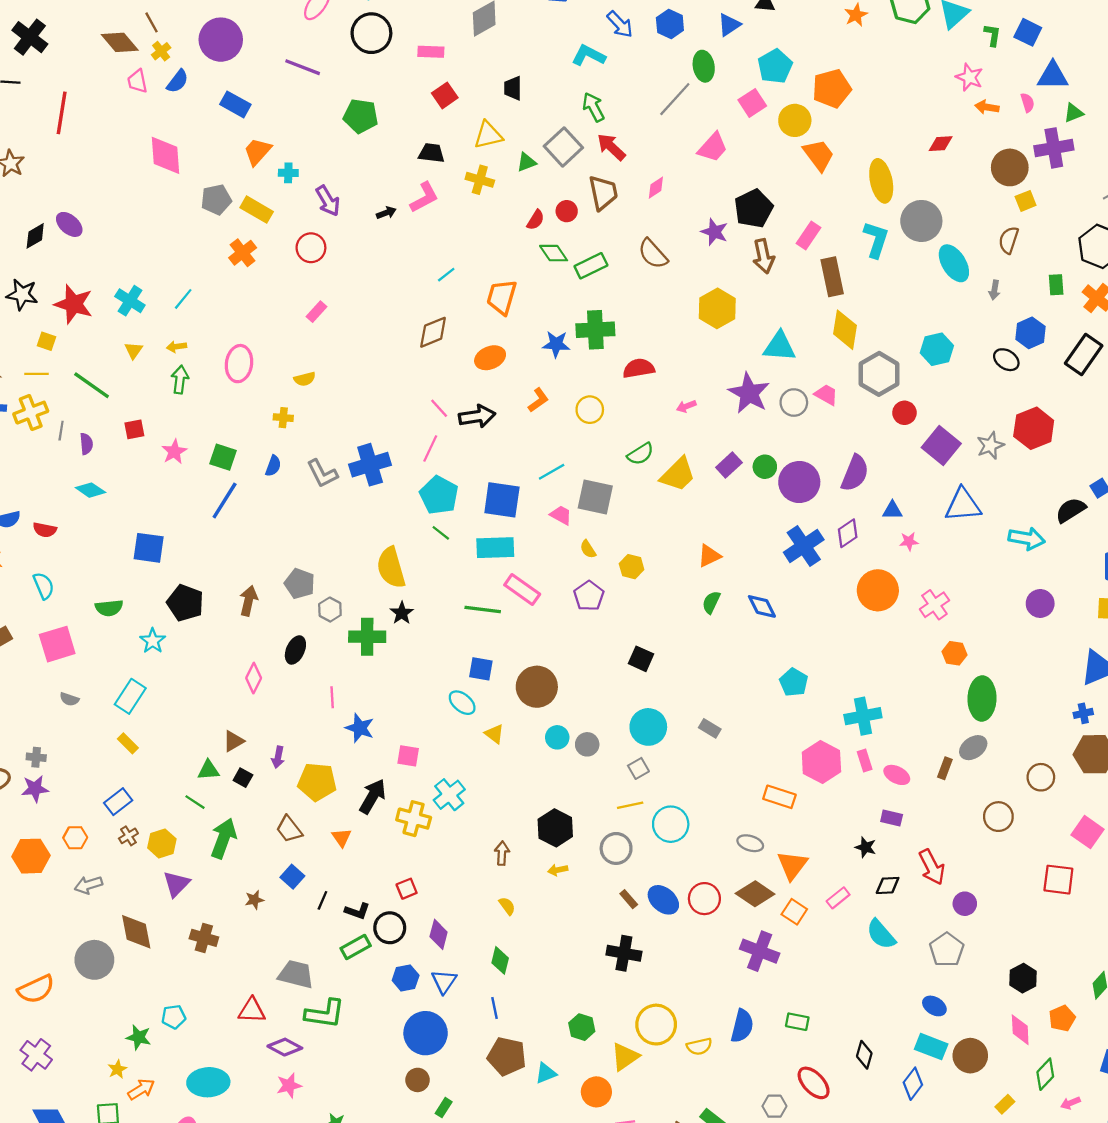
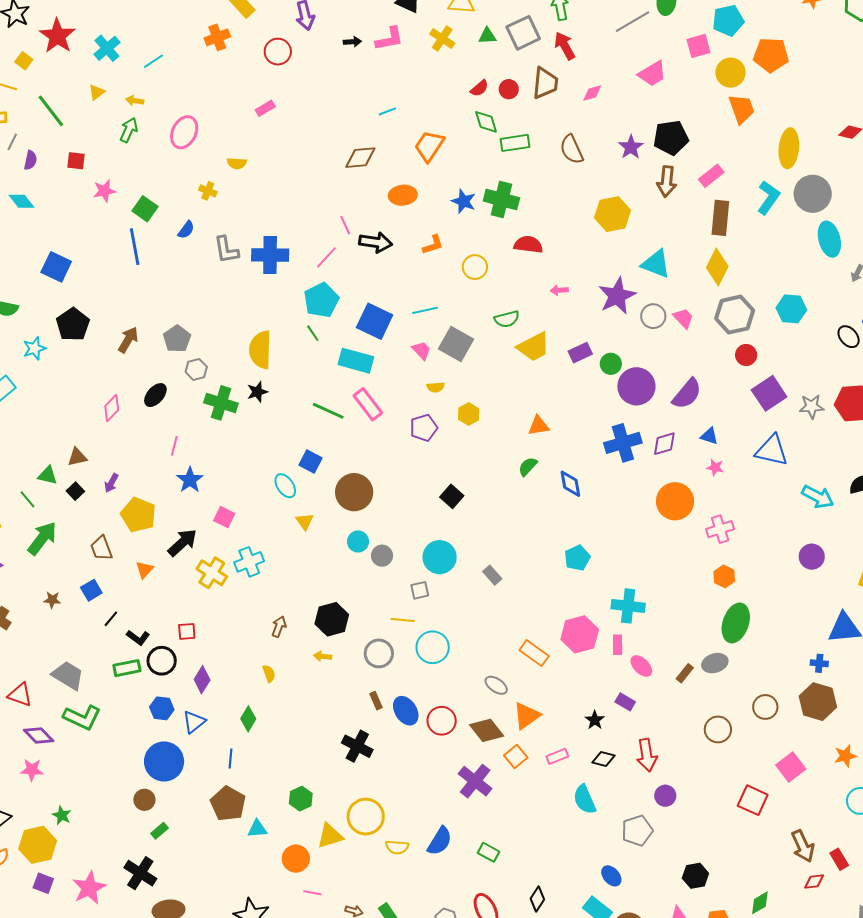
blue line: (225, 500) -> (135, 247), turned -60
yellow semicircle: (588, 549) -> (436, 387), turned -78

